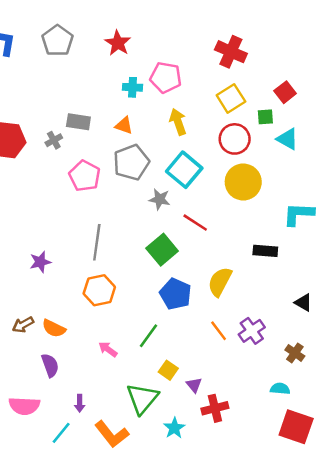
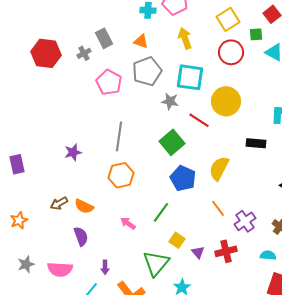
gray rectangle: (78, 122) -> (104, 38), turned 54
cyan square: (184, 170) -> (190, 77), turned -32
yellow circle: (243, 182) -> (226, 101), moved
purple cross: (252, 331) -> (245, 221), moved
red cross: (215, 408) -> (226, 251), moved

